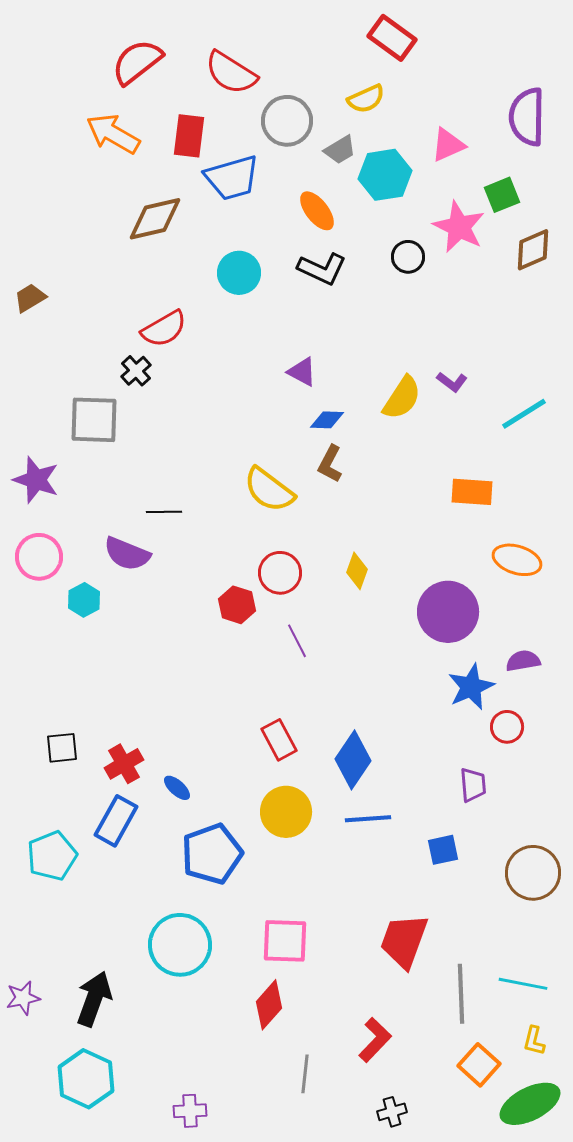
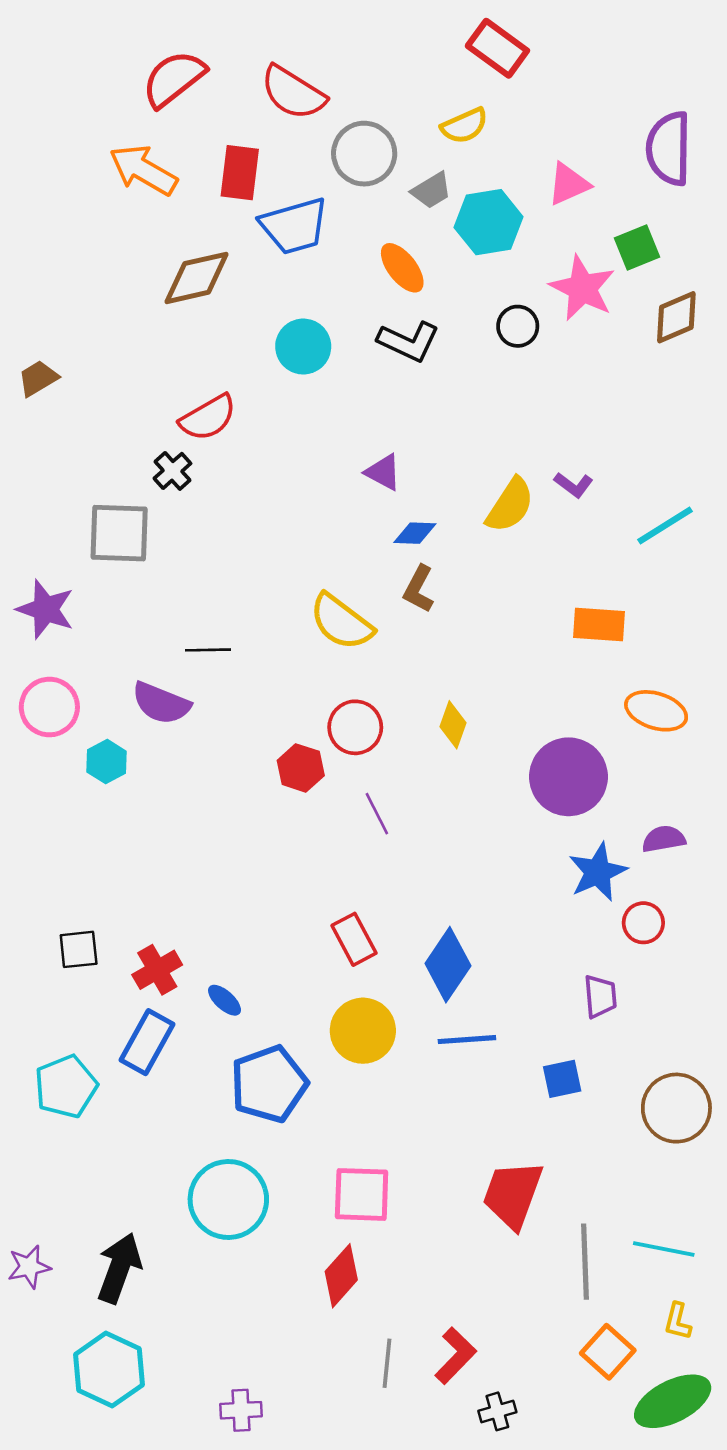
red L-shape: (375, 1040) -> (456, 1356), moved

